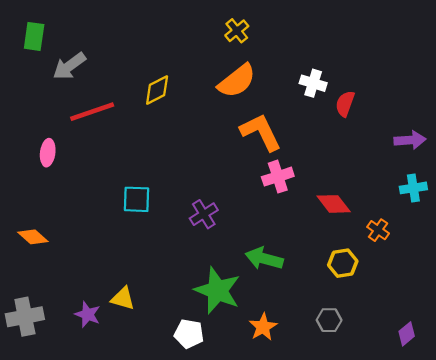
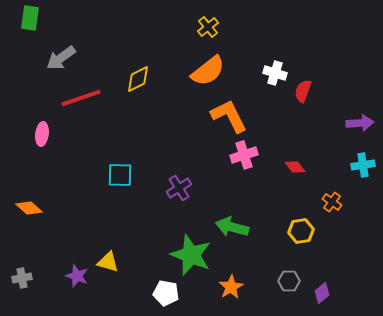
green rectangle: (34, 36) -> (30, 18), moved
red diamond: (334, 204) -> (295, 167), moved, size x0.7
gray cross: (25, 317) -> (22, 278), size x0.6
purple diamond: (407, 334) -> (322, 293), moved

